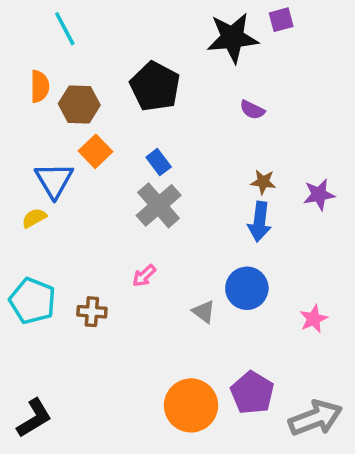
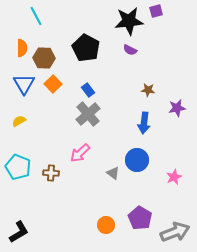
purple semicircle: (252, 110) -> (130, 50), moved
blue triangle: (54, 180) -> (24, 84), moved
brown star: (263, 182) -> (148, 90), moved
pink arrow: (144, 276) -> (80, 153), size x1.5
orange circle: (191, 405) -> (106, 225), size x0.6

